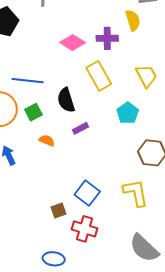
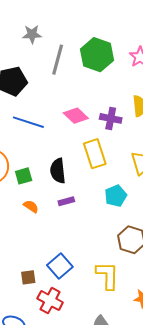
blue line: (28, 81) -> (28, 122), moved

